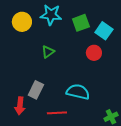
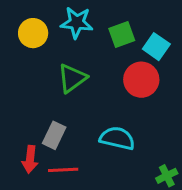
green triangle: (48, 52) -> (72, 78), size x1.5
red circle: (94, 53) -> (141, 80), size x1.5
red line: (57, 113) -> (63, 170), moved

